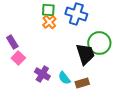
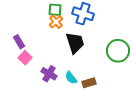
green circle: (99, 43) -> (118, 51), moved
black trapezoid: (85, 54) -> (75, 43), moved

